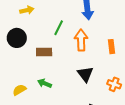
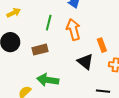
orange rectangle: (111, 47) -> (102, 45), moved
green arrow: (45, 83) -> (48, 80), size x1.5

